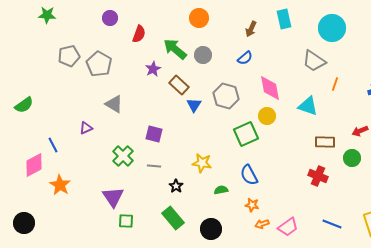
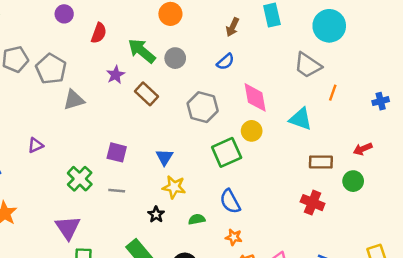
gray triangle: (114, 104) -> (74, 100), moved, turned -48
blue triangle: (194, 105) -> (164, 157), moved
black star: (176, 186) -> (156, 214), moved

